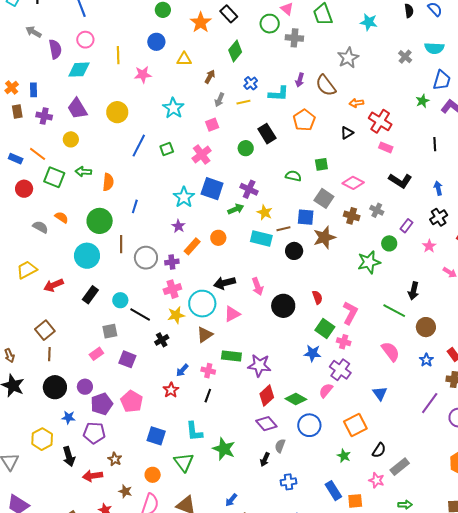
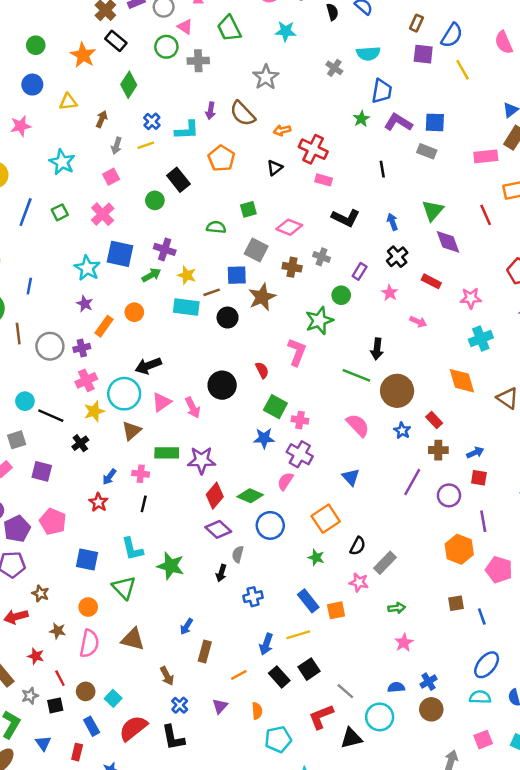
pink arrow: (258, 286) -> (193, 408), moved
pink L-shape: (350, 313) -> (297, 352), moved
brown circle: (426, 327) -> (397, 391), size x1.4

